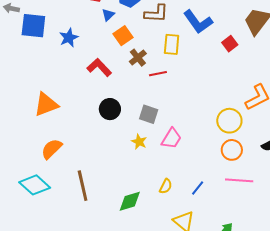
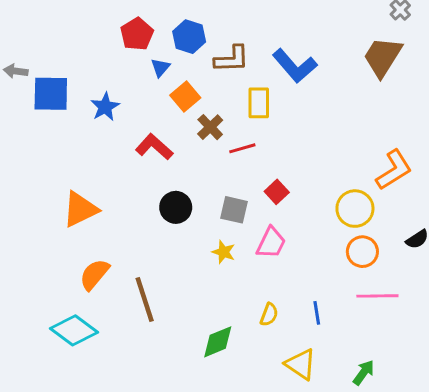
red square: (230, 44) -> (277, 192), moved
brown line: (83, 186) -> (145, 300), moved
blue line: (198, 188) -> (317, 313), turned -42

